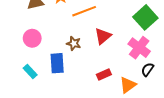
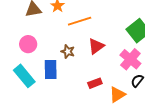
cyan rectangle: (30, 71) -> (24, 76), size x1.6

